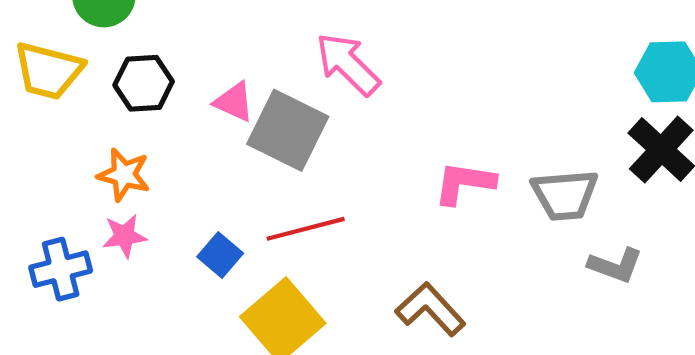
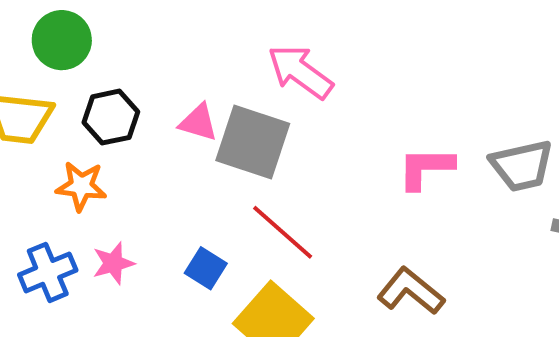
orange star: (124, 175) -> (81, 186), moved
red line: (306, 229) -> (283, 232), turned 64
blue cross: (61, 269) -> (48, 272), moved

